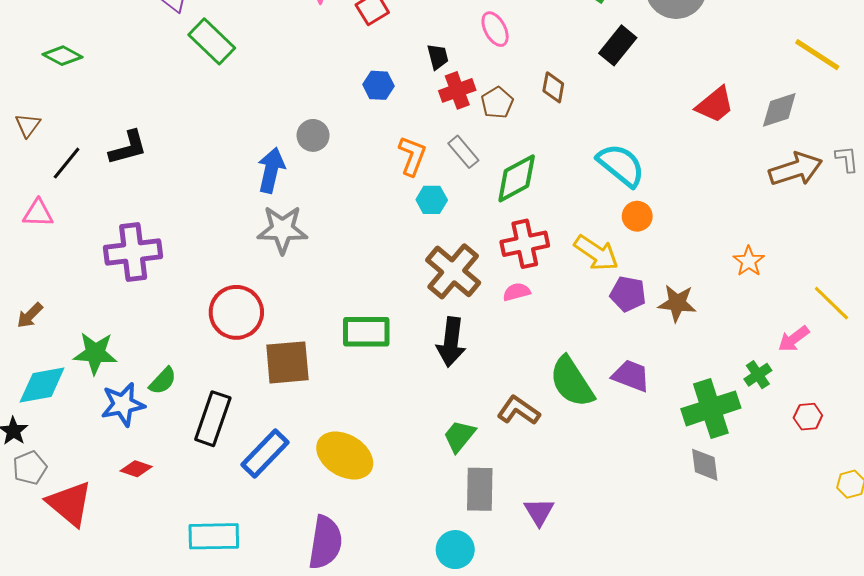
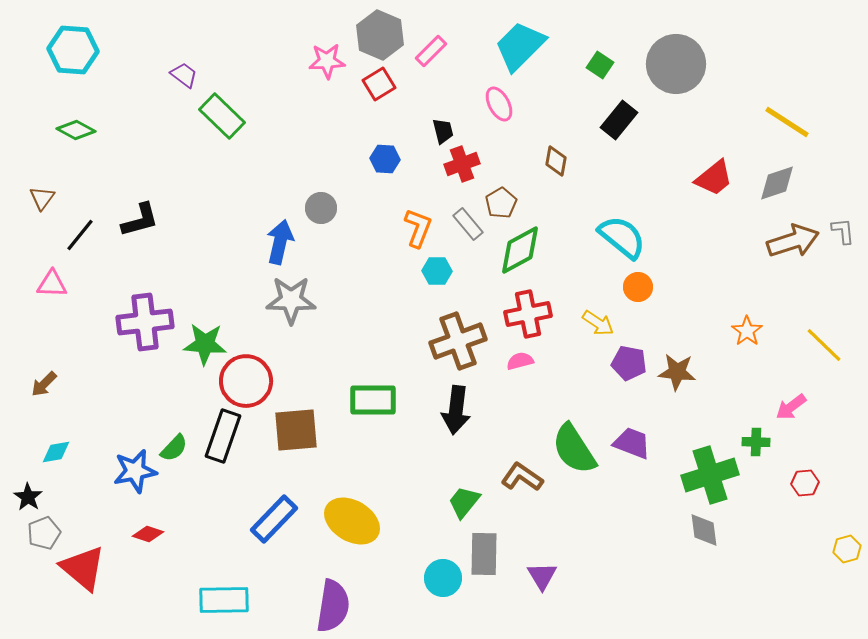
yellow line: (817, 55) -> (787, 122), moved
brown pentagon: (497, 103) -> (501, 203), moved
yellow arrow: (596, 253) -> (598, 323), size x0.7
brown cross: (453, 271) -> (458, 341), turned 30
yellow line: (831, 303) -> (824, 345), moved
green star: (95, 353) -> (205, 344), moved
green cross: (758, 375) -> (756, 442), turned 36
cyan diamond: (42, 385) -> (56, 452), size x0.6
black rectangle: (213, 419) -> (223, 436), moved
cyan circle: (455, 550) -> (443, 578), moved

